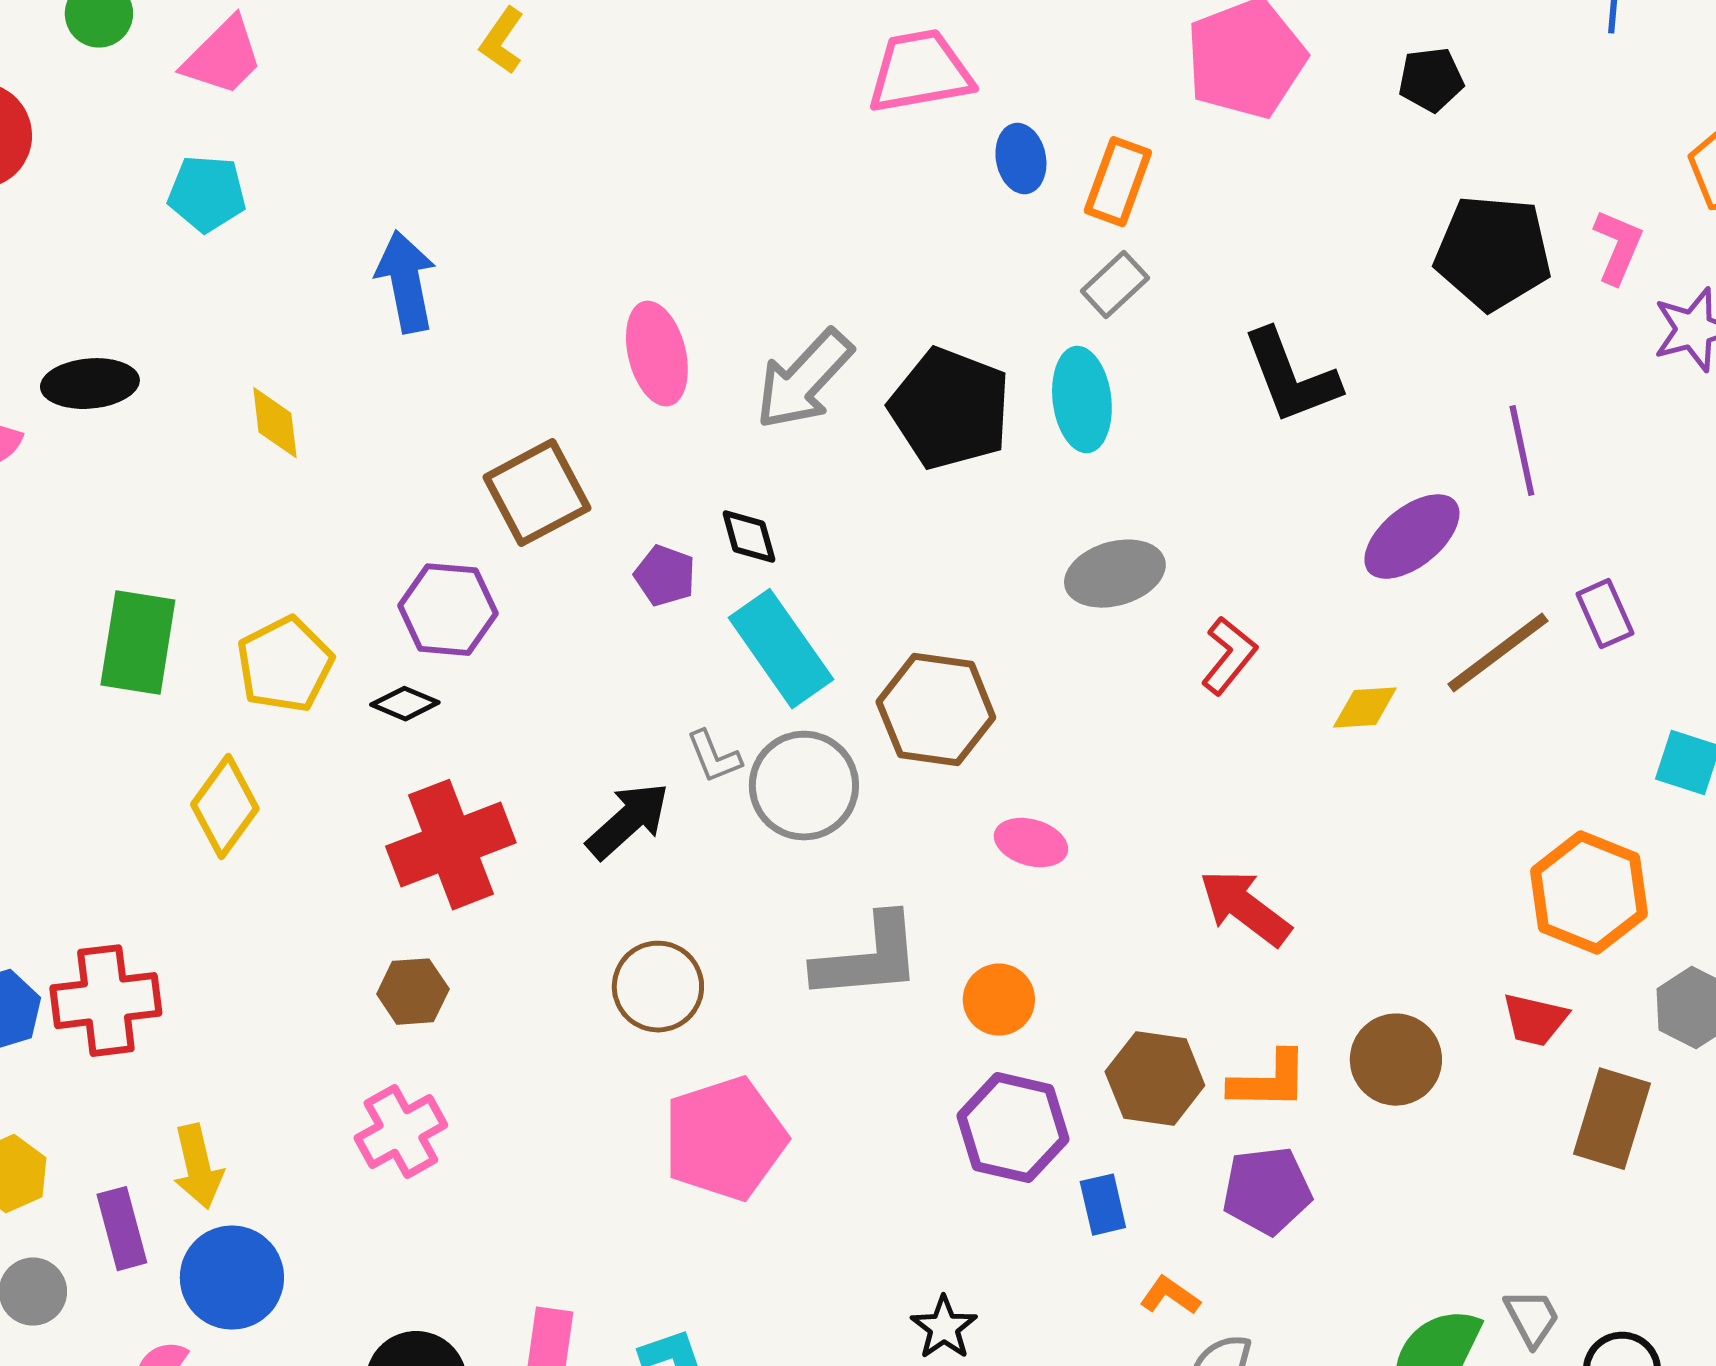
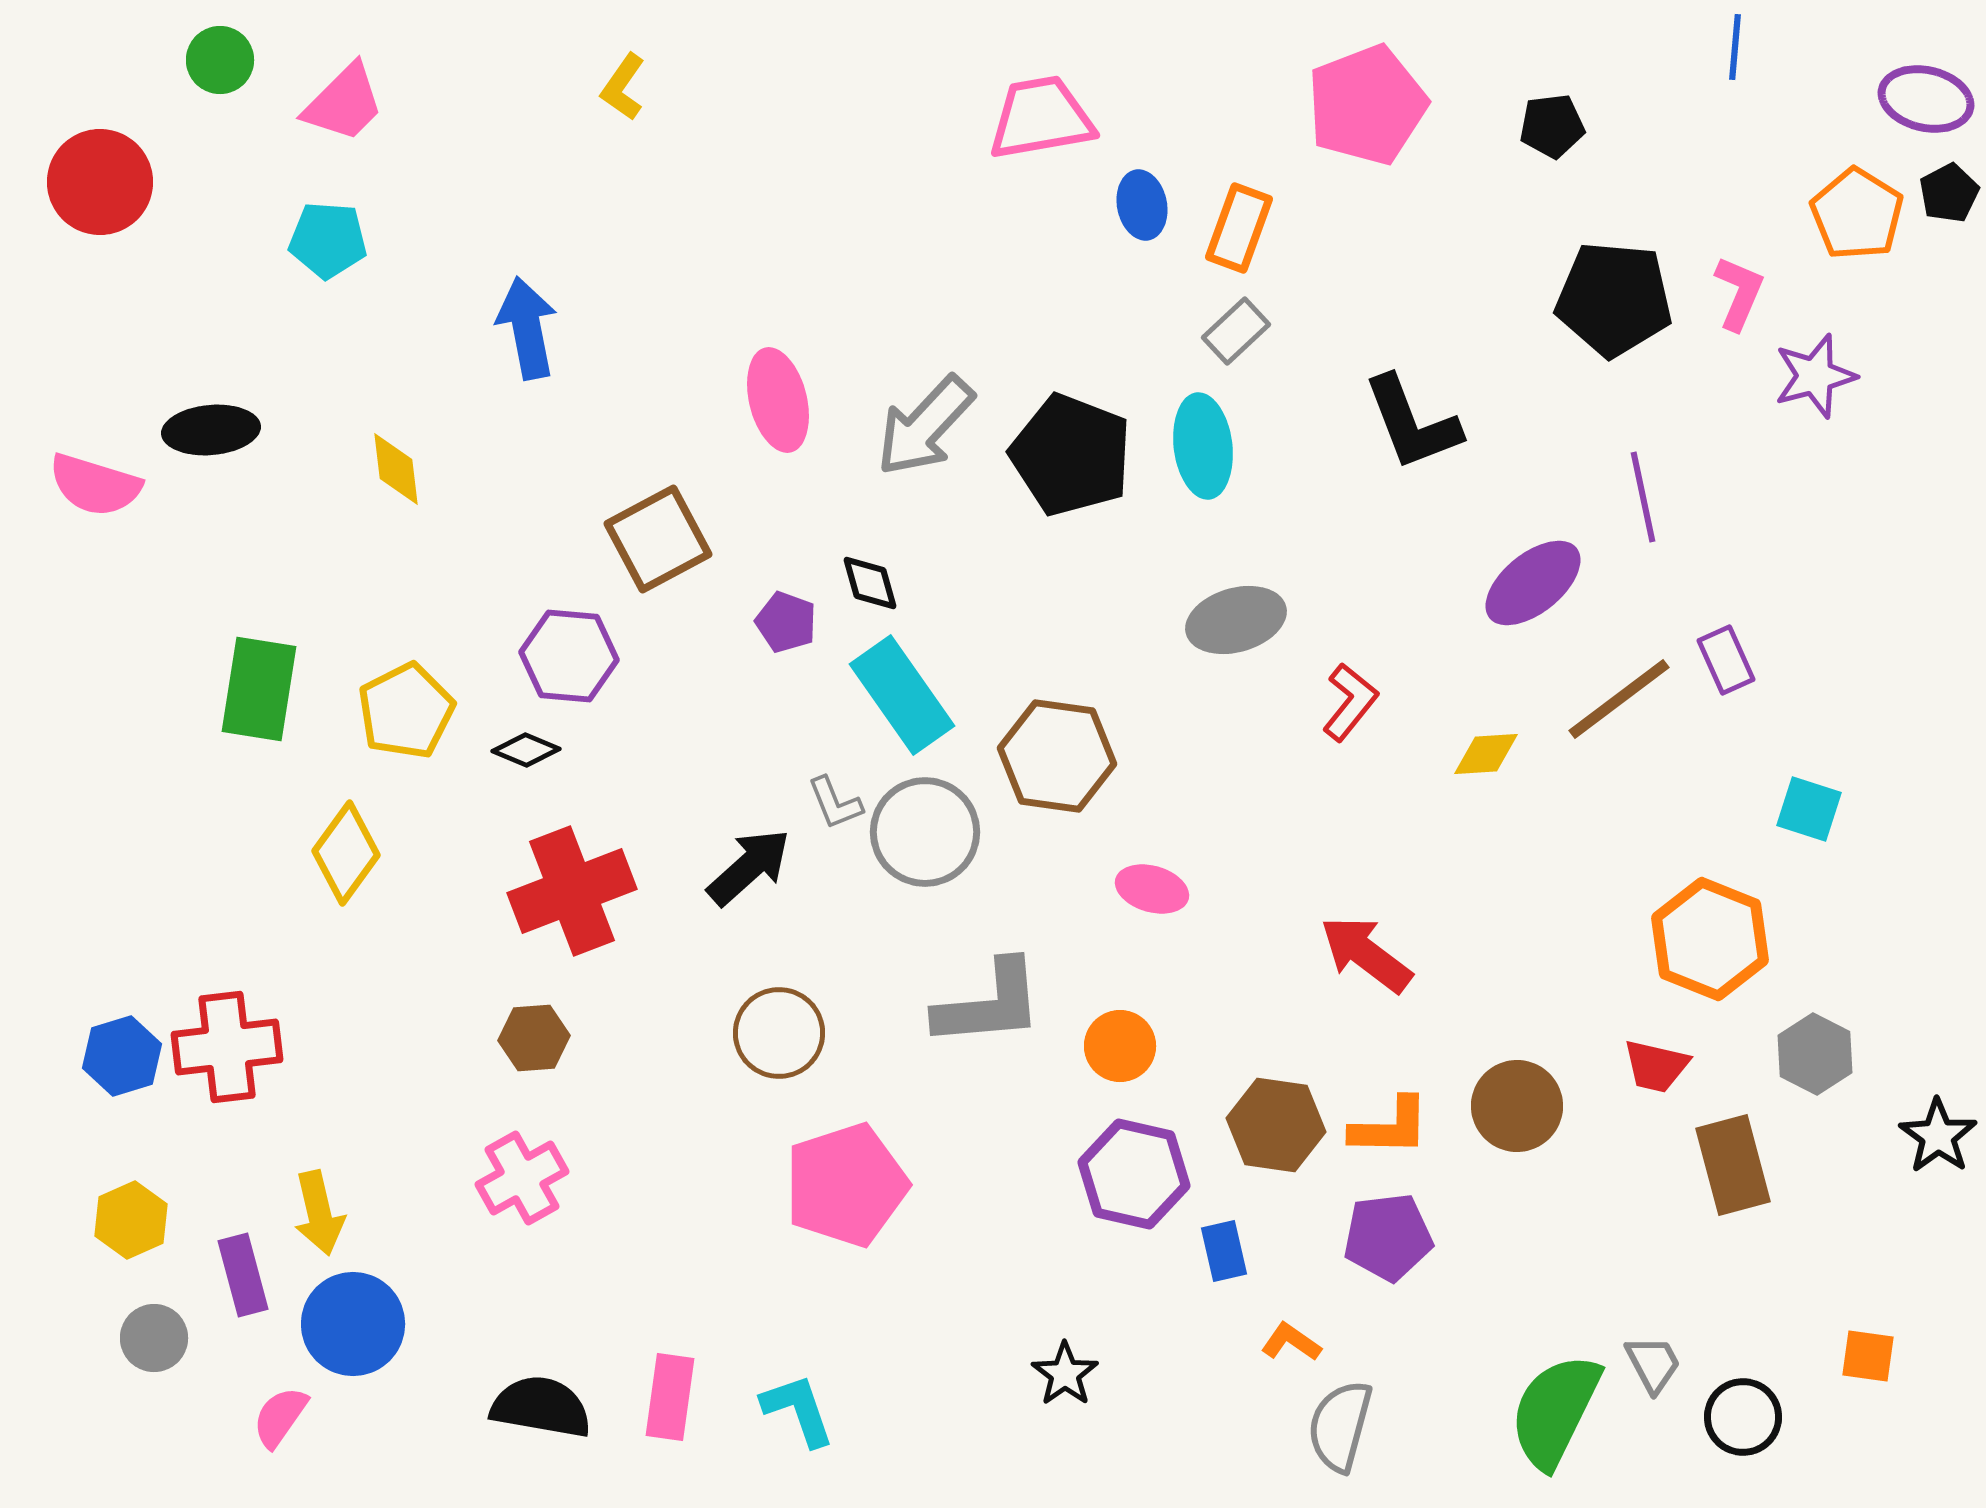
brown rectangle: (1612, 1119) -> (1733, 1165), turned -32

